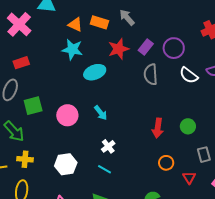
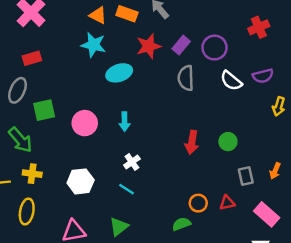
cyan arrow: (101, 113) -> (124, 122), turned 35
orange circle: (166, 163) -> (198, 203), moved
red triangle: (189, 178) -> (227, 203), turned 48

